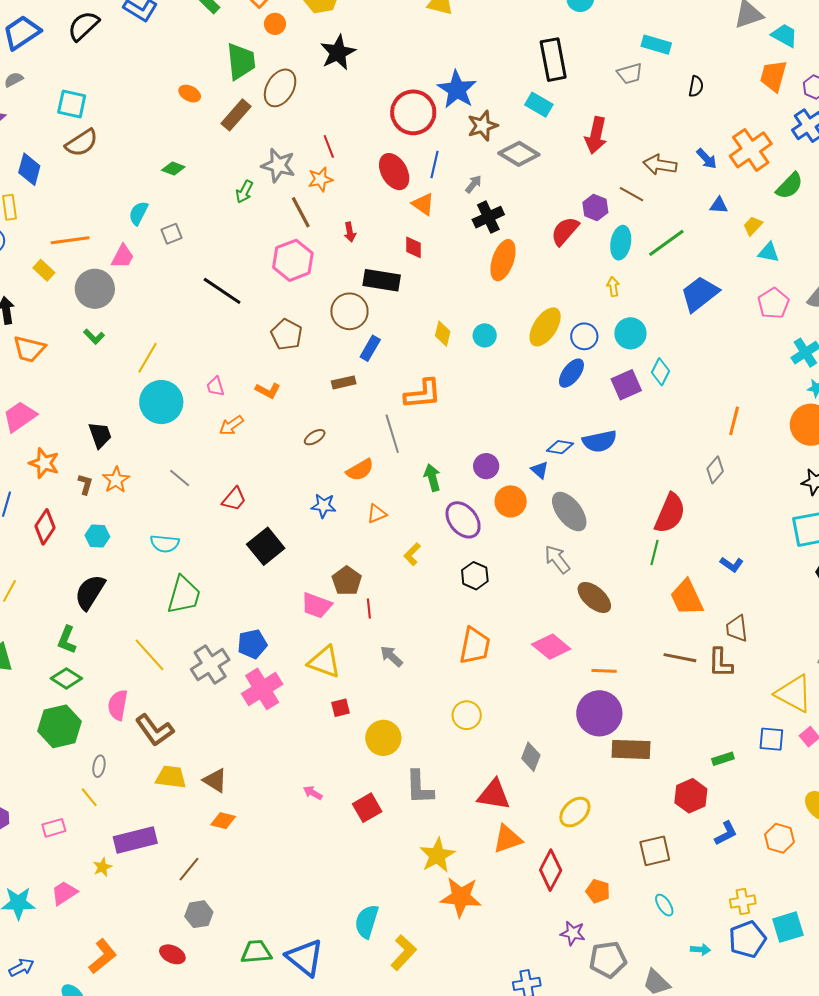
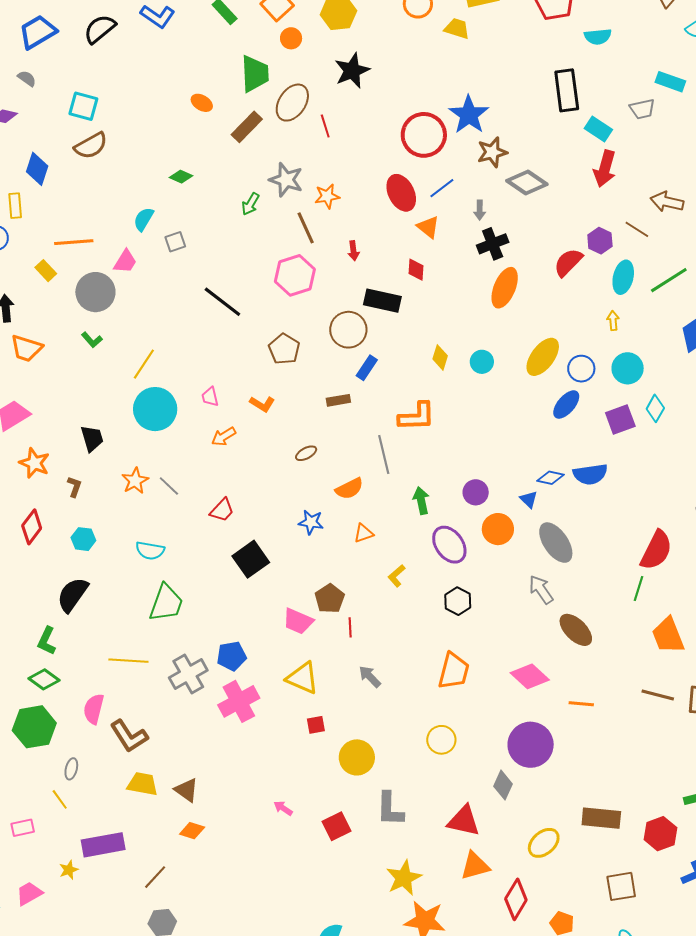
gray semicircle: (14, 80) -> (27, 78), turned 60
cyan rectangle: (539, 105) -> (598, 129), moved
red line: (329, 146) -> (325, 126), moved
blue line: (435, 165) -> (442, 188), turned 36
gray arrow: (473, 184) -> (480, 210), turned 138
orange star: (116, 480) -> (135, 481), moved
yellow line: (150, 655) -> (128, 661), turned -48
purple circle: (599, 713) -> (531, 745), moved
brown rectangle: (631, 749) -> (601, 818), moved

